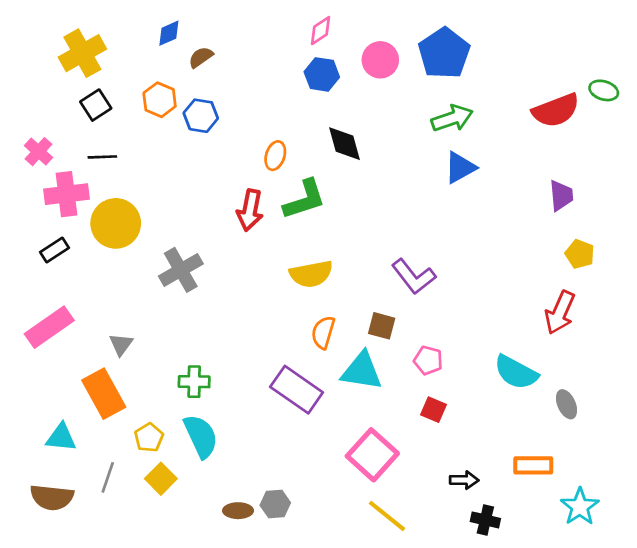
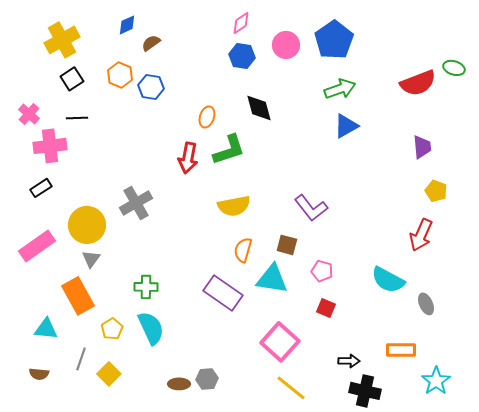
yellow circle: (116, 223) -> (87, 225), moved
yellow square: (161, 479) -> (109, 374), moved
brown semicircle: (52, 497) -> (39, 374), size x0.6
black cross: (485, 520) -> (365, 391), size x1.4

